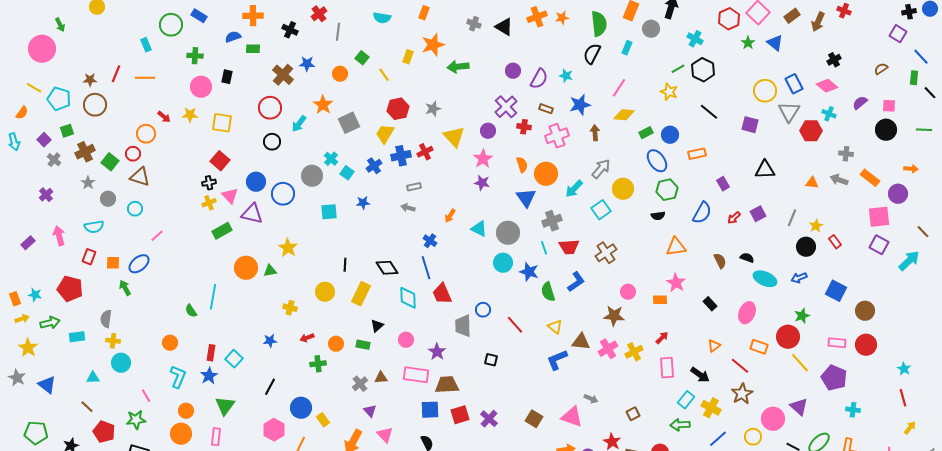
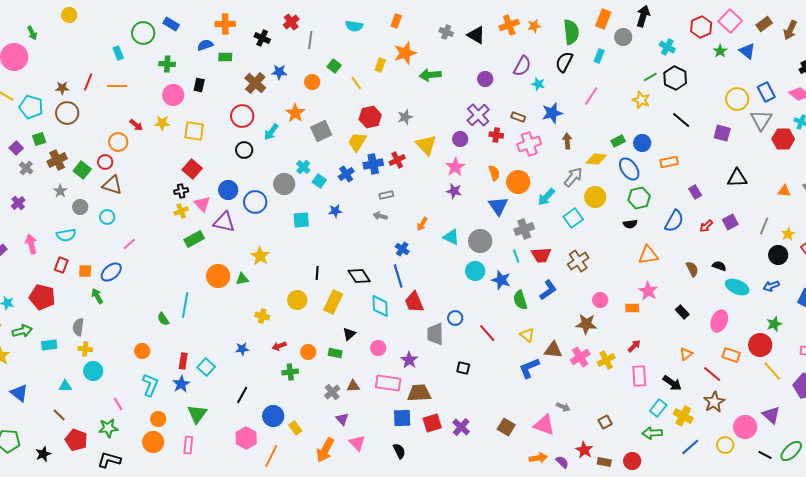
purple semicircle: (539, 79) -> (522, 66), moved
yellow diamond: (624, 115) -> (596, 159), moved

